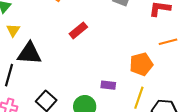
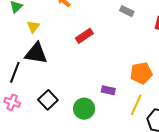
yellow triangle: (13, 30) -> (33, 27), moved

